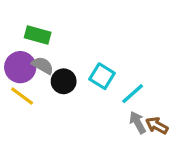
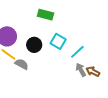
green rectangle: (38, 35) -> (45, 15), moved
gray semicircle: (43, 65) -> (22, 64), moved

